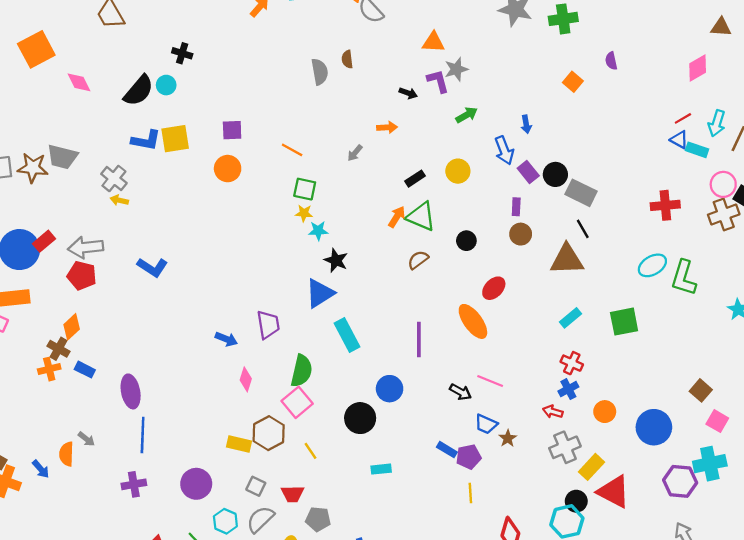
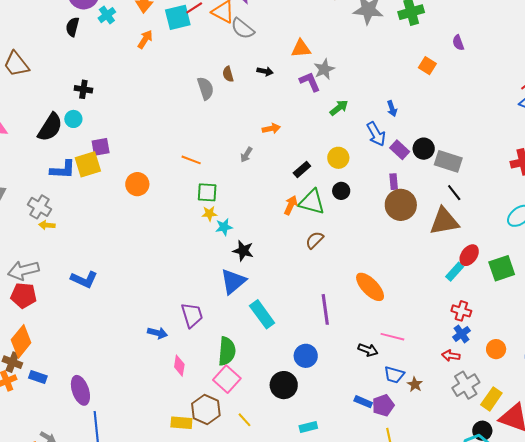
black arrow: (408, 93) -> (265, 71), moved
purple square: (232, 130) -> (101, 147), moved
brown circle: (521, 234) -> (401, 205), size x1.6
black circle: (466, 241) -> (341, 191), moved
red ellipse: (494, 288) -> (469, 255), moved
orange diamond: (72, 327) -> (21, 341), size x1.4

